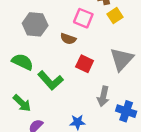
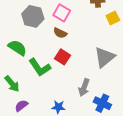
yellow square: (115, 16) -> (113, 18), moved
pink square: (83, 18) -> (62, 13), moved
red square: (85, 64) -> (63, 57), moved

